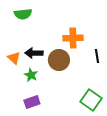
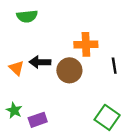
green star: (31, 75) -> (14, 110), moved

